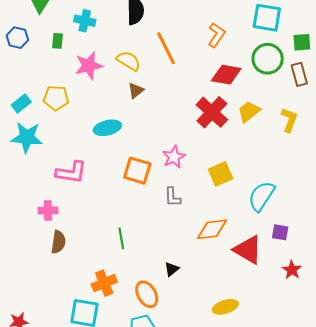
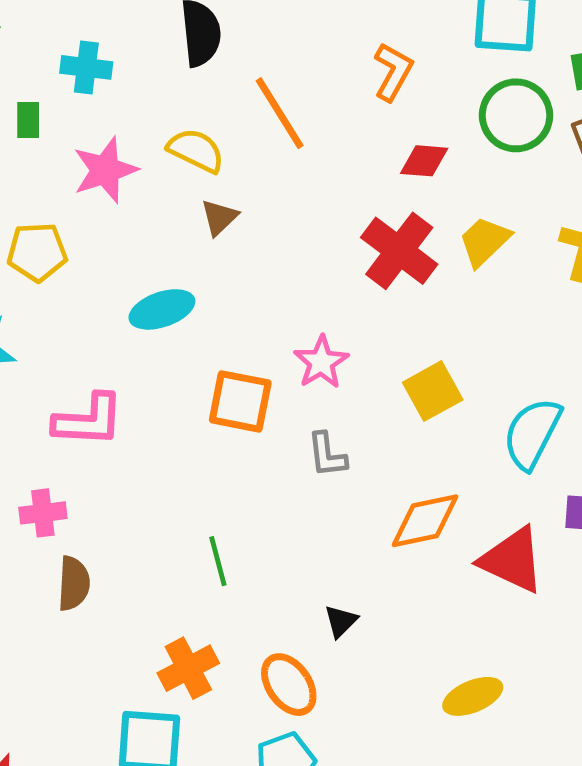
red diamond: (226, 75) -> (424, 161), size x0.7

